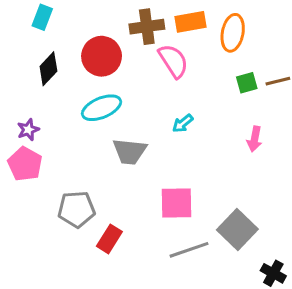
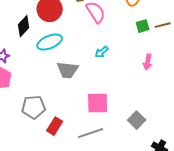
black diamond: (48, 69) -> (24, 26), moved
gray square: (237, 230) -> (137, 120), size x0.7
gray line: (189, 250) -> (91, 133), moved

